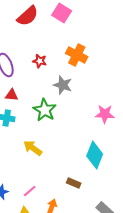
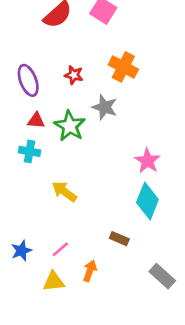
green star: (45, 110) -> (70, 126), moved
pink star: (105, 114) -> (147, 161), moved, turned 30

